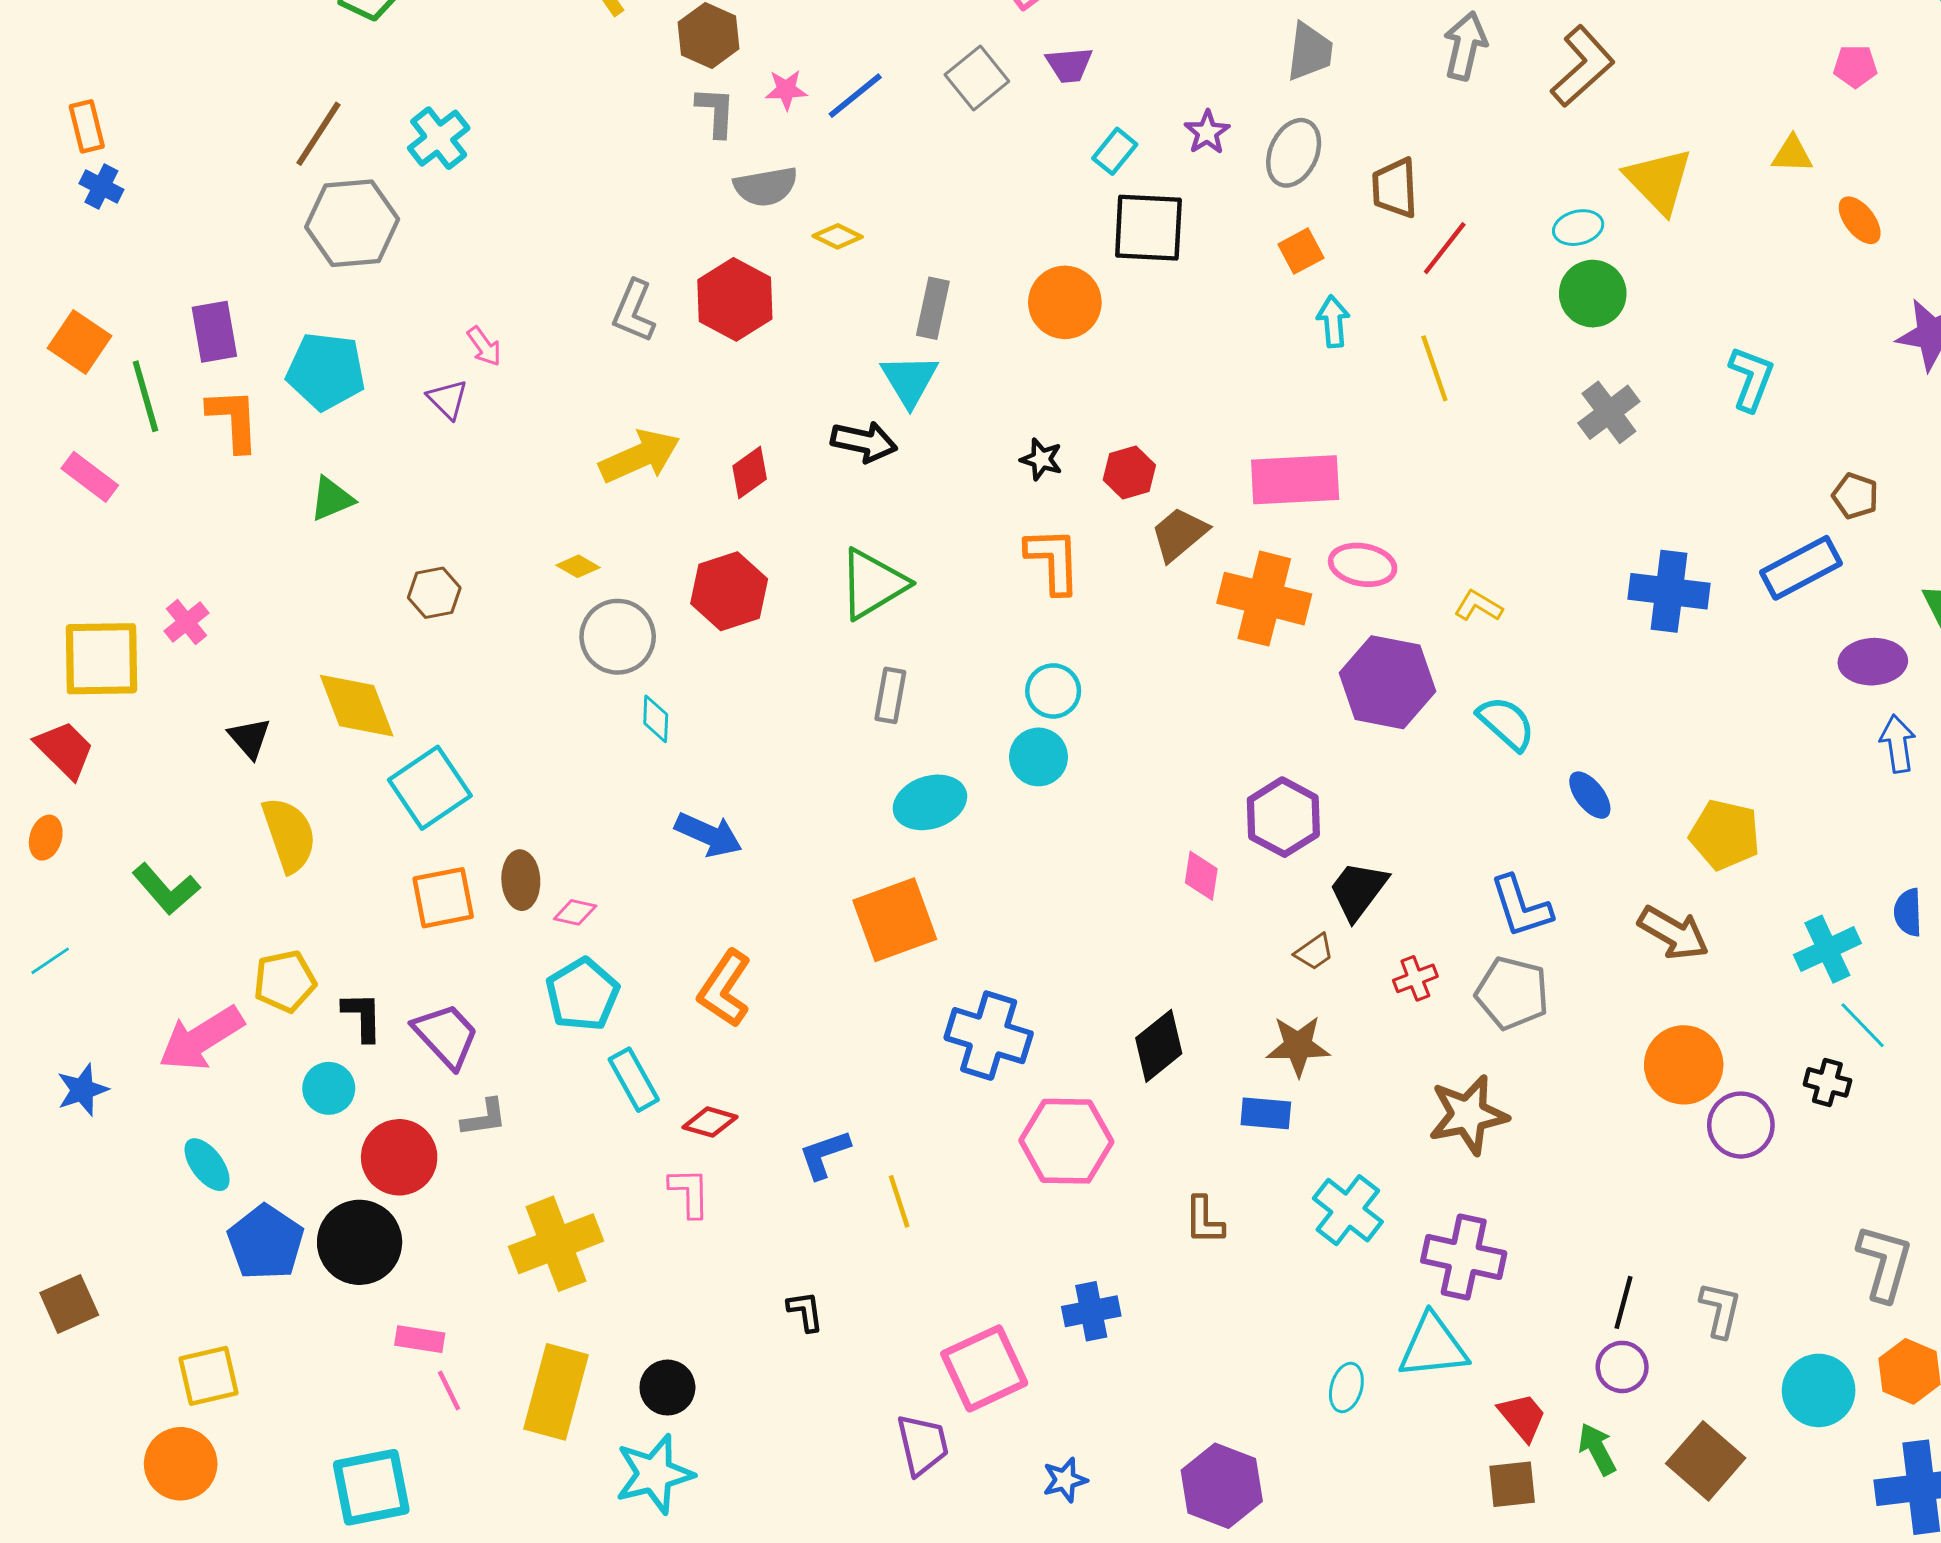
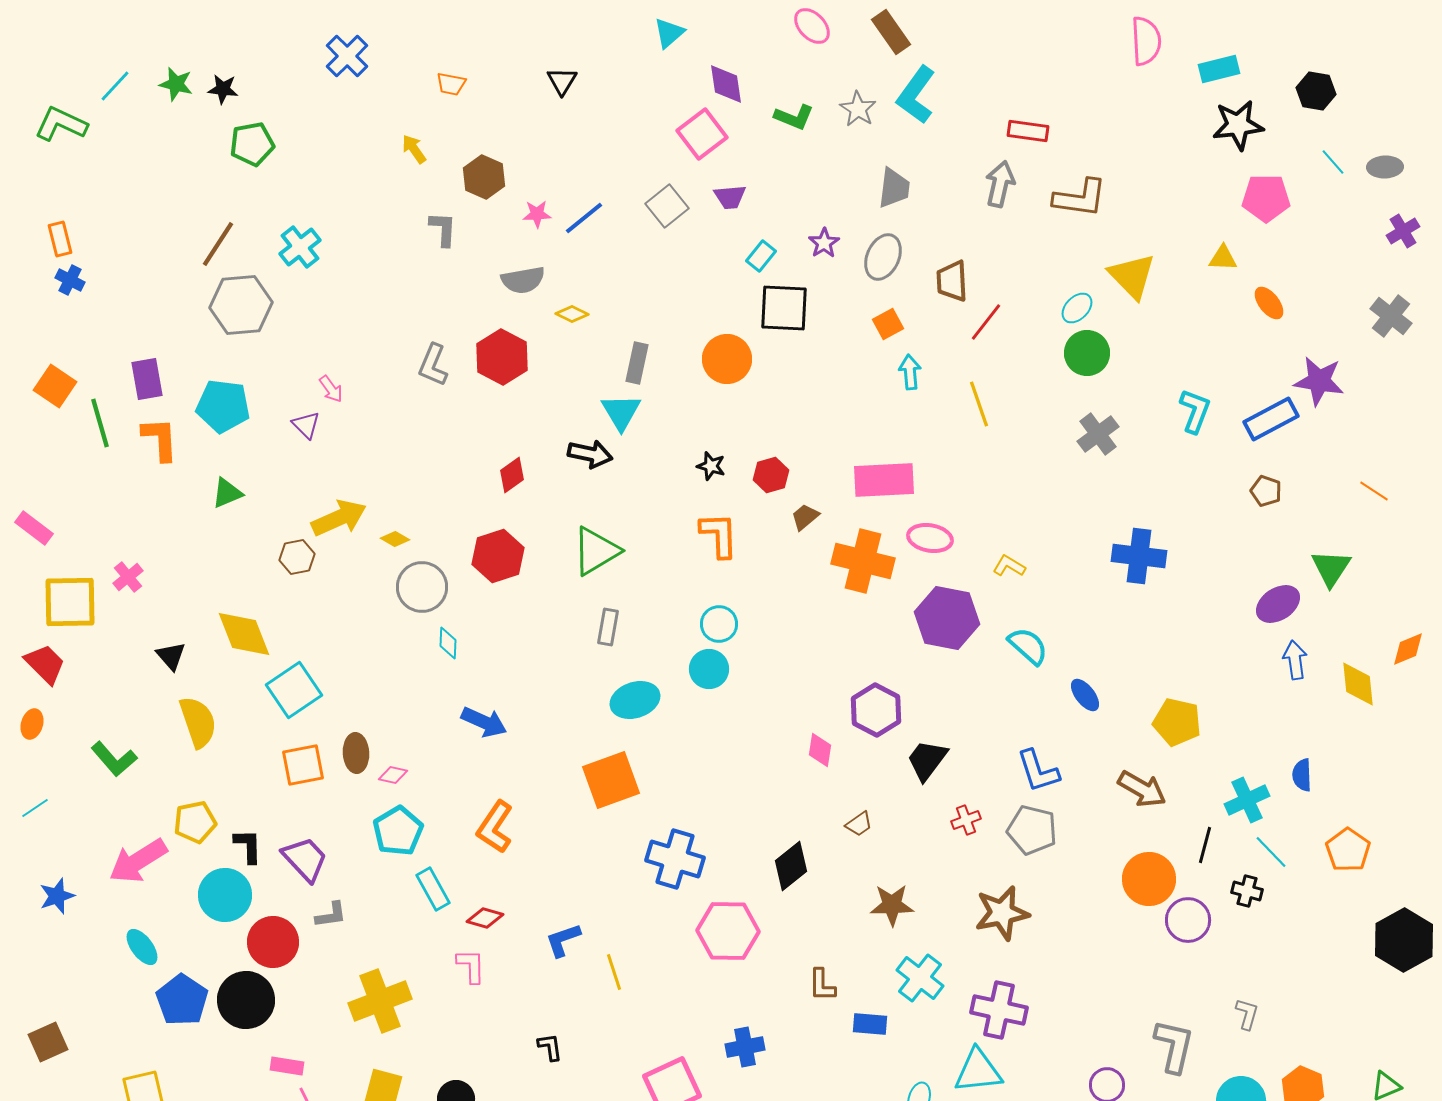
brown L-shape: (1583, 66) -> (1080, 198), turned 50
pink pentagon: (1855, 66) -> (1266, 198), size x1.6
gray L-shape: (716, 112) -> (443, 229), moved
cyan ellipse: (1578, 228) -> (1077, 308), turned -32
yellow arrow: (640, 456) -> (339, 518), moved
pink rectangle: (90, 477) -> (34, 528), moved
brown trapezoid: (1179, 534) -> (805, 517), size x0.7
blue rectangle: (1801, 568) -> (1271, 419), moved
purple ellipse: (1873, 662) -> (1278, 604), turned -30
brown trapezoid: (1314, 952) -> (859, 824), moved
brown star: (1298, 1046) -> (892, 905), moved
cyan circle: (329, 1088) -> (225, 895), size x1.5
blue rectangle: (1266, 1113) -> (870, 1024), moved
gray L-shape: (1885, 1263) -> (1247, 1014), moved, size x0.6
black line: (1624, 1302) -> (1205, 845), moved
gray L-shape: (1720, 1310) -> (1174, 1046), size x1.4

